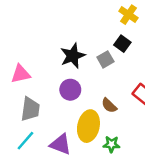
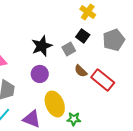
brown semicircle: (109, 105) -> (81, 71), moved
yellow ellipse: (88, 126) -> (55, 104), turned -35

